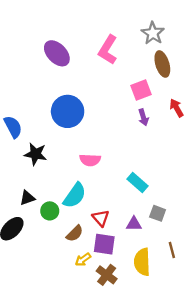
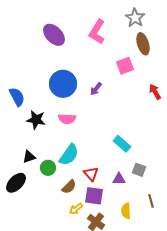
red arrow: (177, 108) -> (155, 92), moved
purple arrow: (143, 117) -> (96, 89), moved, turned 56
pink semicircle: (90, 160) -> (67, 119), moved
yellow semicircle: (142, 262) -> (126, 211), size x0.7

